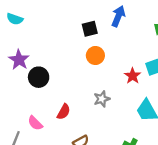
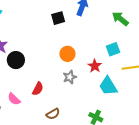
orange circle: (95, 55) -> (67, 54), moved
red star: (133, 76) -> (95, 66), moved

